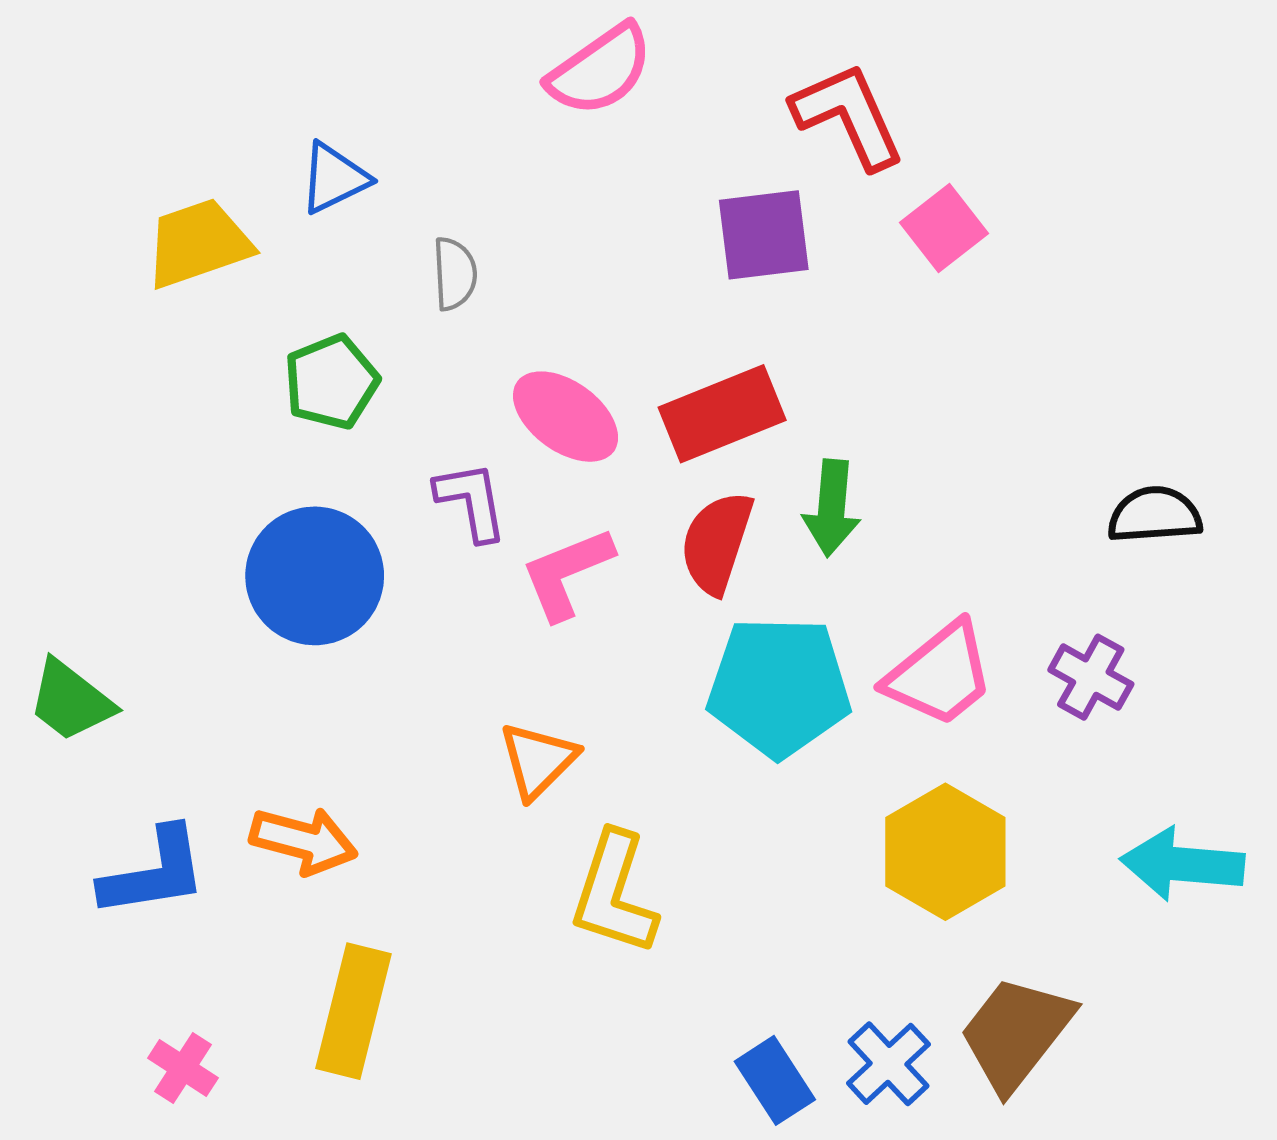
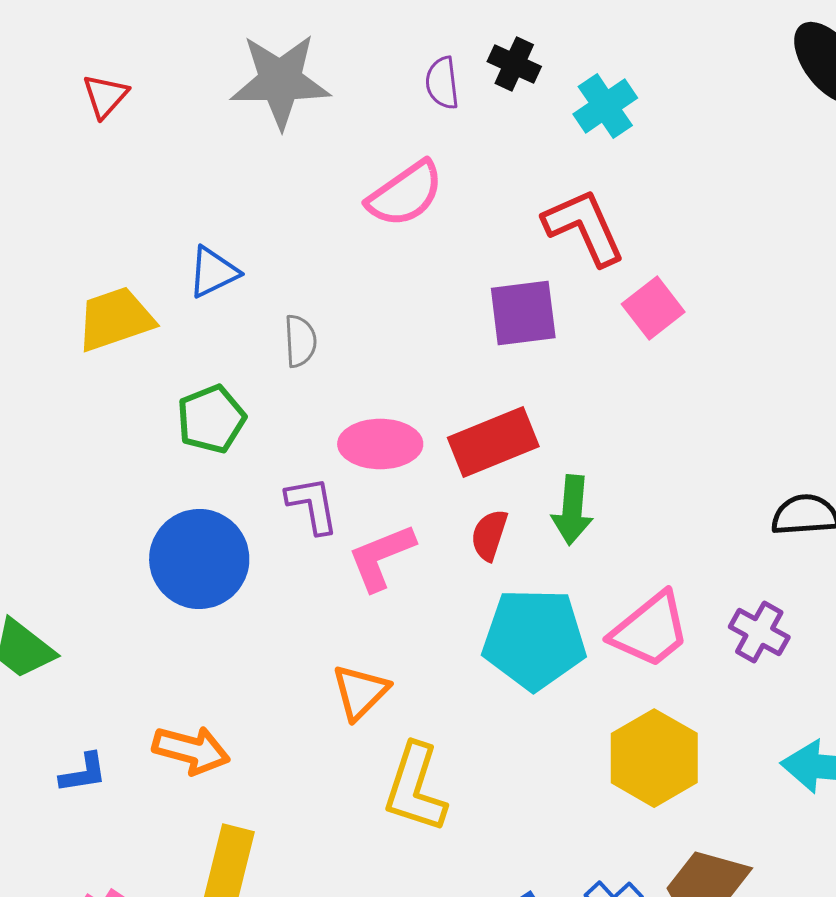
pink ellipse: (566, 417) -> (380, 444), turned -36
red semicircle: (717, 543) -> (489, 535), size x0.7
blue L-shape: (154, 873) -> (83, 773), size x0.6

